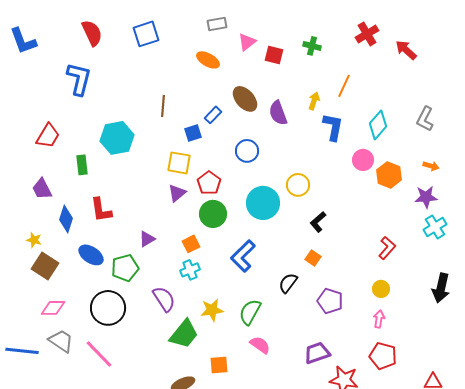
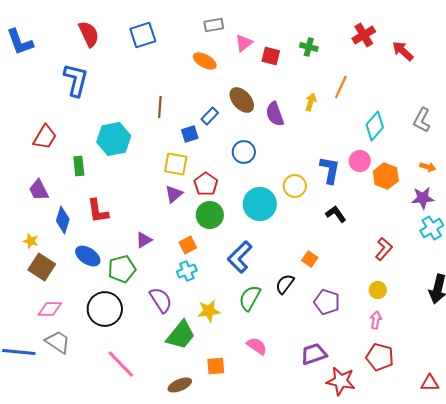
blue L-shape: (333, 127) -> (330, 170), moved
black L-shape: (318, 222) -> (336, 214), moved, turned 95
green semicircle: (250, 312) -> (250, 298), moved
pink line: (99, 354) -> (121, 364), moved

